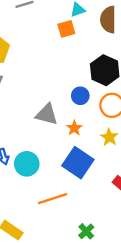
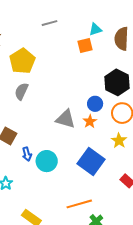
orange star: (74, 128) -> (90, 121), moved
orange line: (53, 199) -> (79, 204), moved

